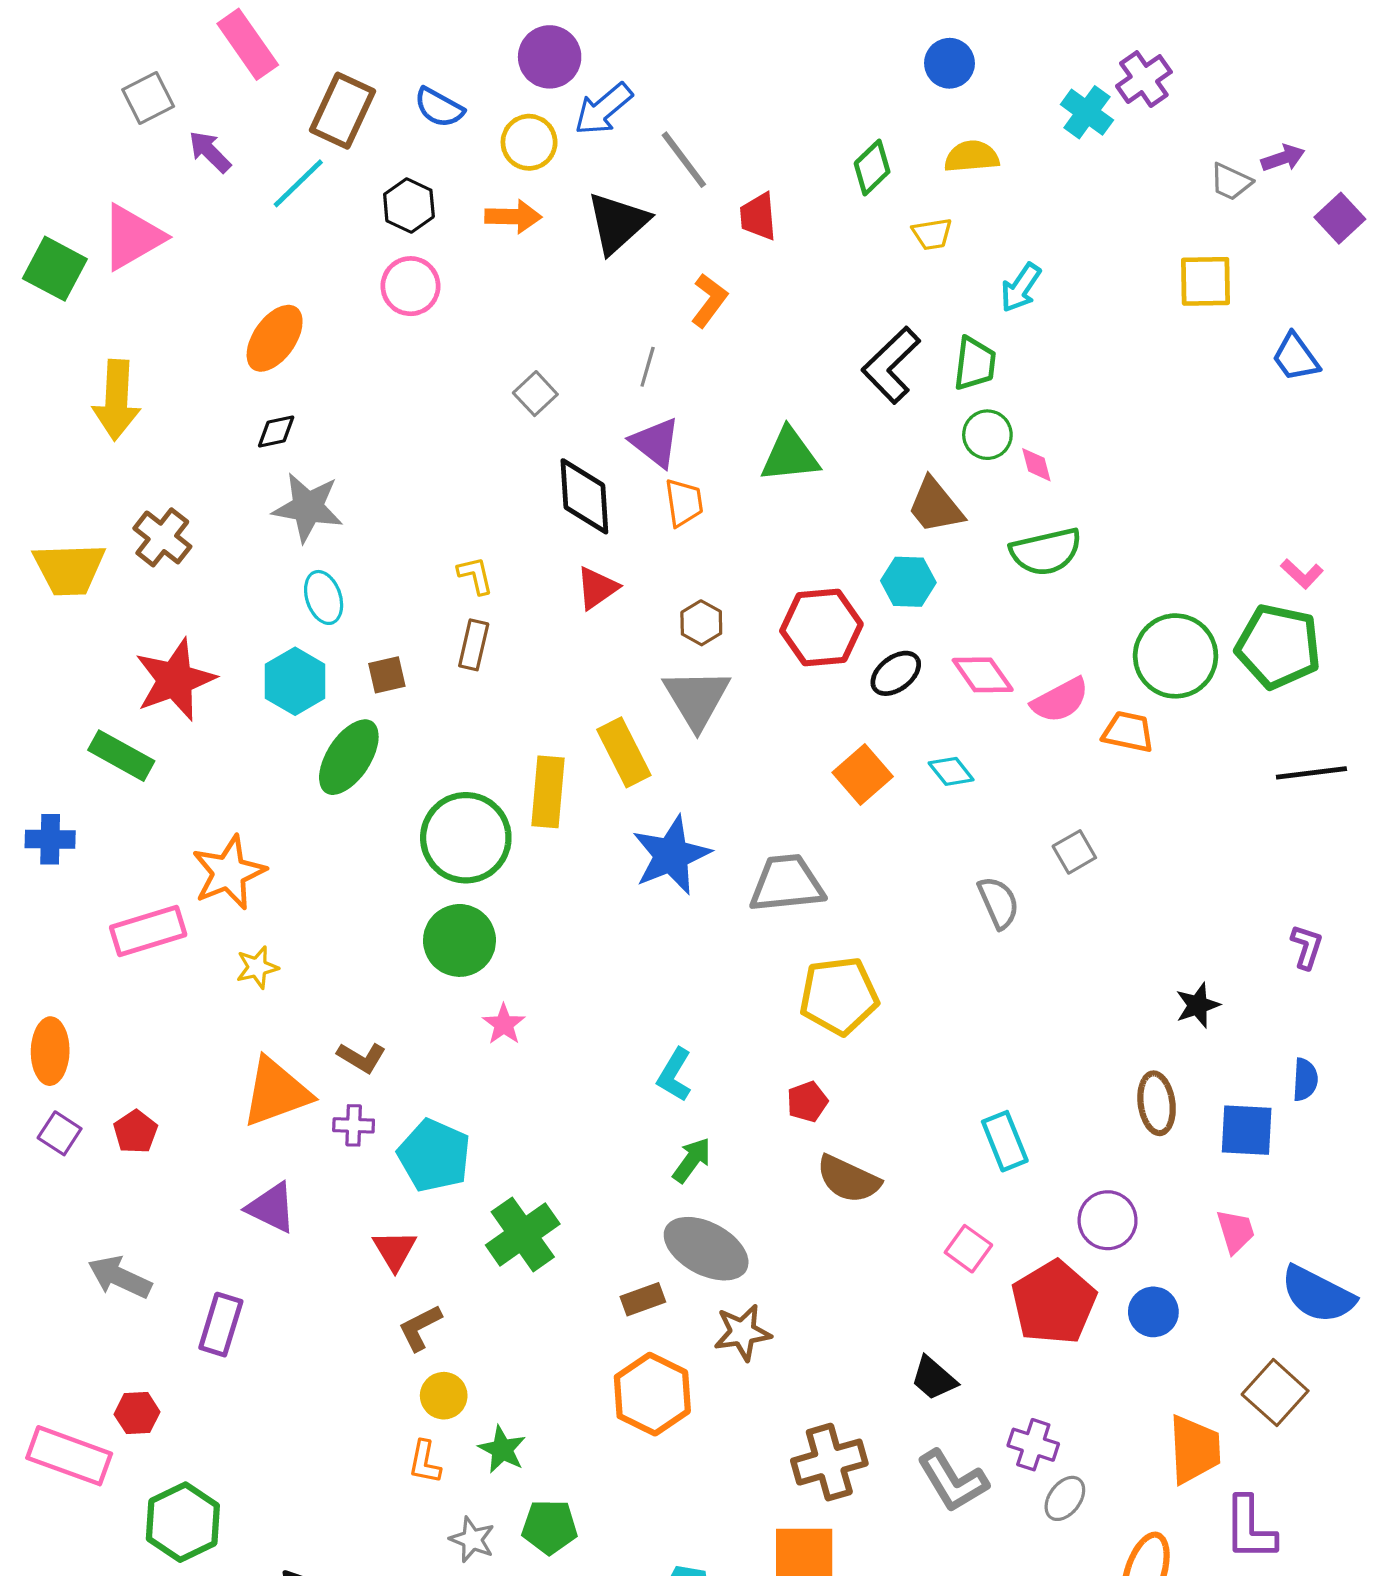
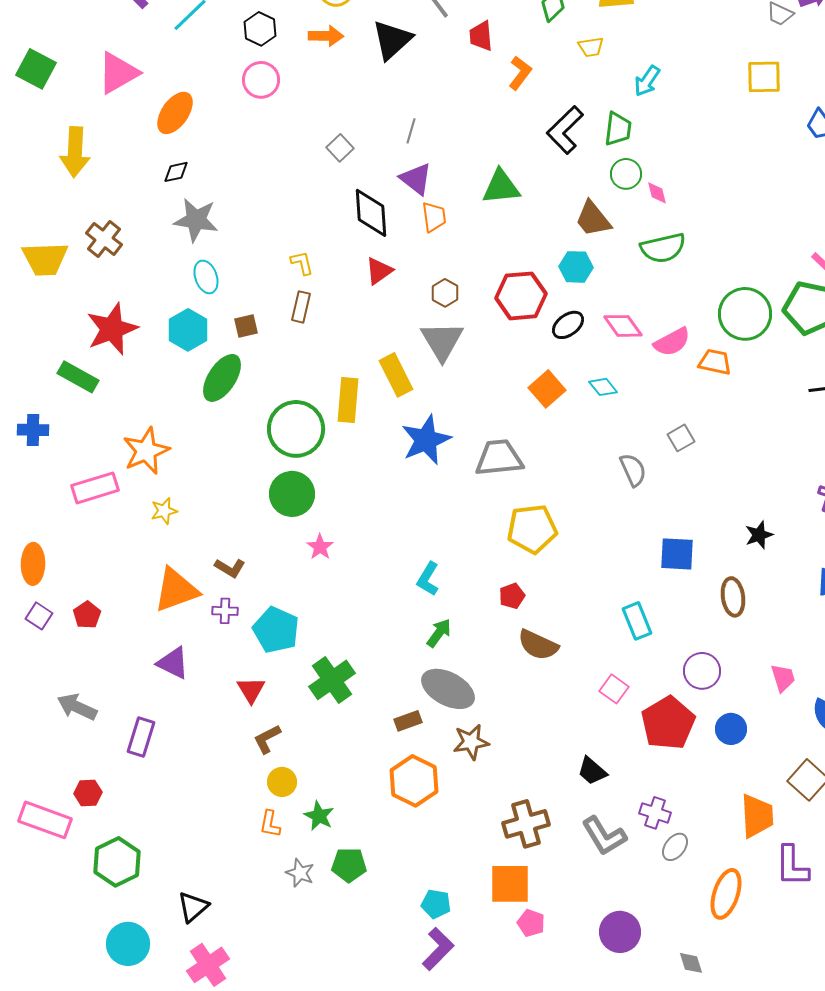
pink triangle: (132, 237) -> (118, 73), moved
orange L-shape: (709, 300) -> (520, 73), moved
blue square: (1247, 1130) -> (677, 554), moved

